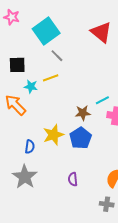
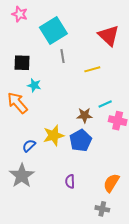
gray line: (57, 56) -> (62, 56), turned 32
yellow line: (51, 78) -> (92, 69), moved
blue semicircle: (30, 147) -> (29, 146), turned -144

